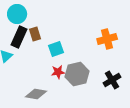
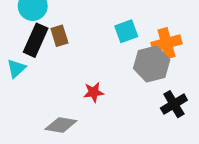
cyan square: (56, 49) -> (126, 31), moved
gray hexagon: (77, 74) -> (152, 64), moved

